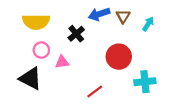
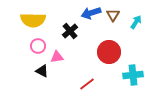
black triangle: (30, 78) -> (42, 71), moved, size x0.6

